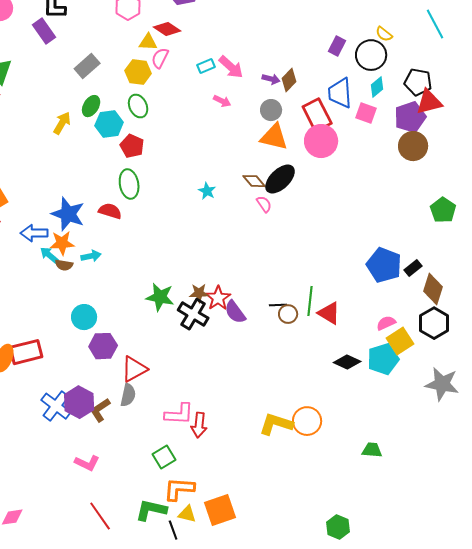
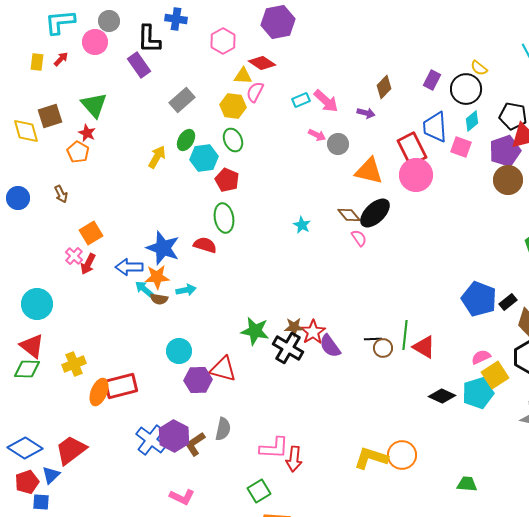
brown diamond: (289, 80) -> (384, 87), moved
gray circle: (271, 110) -> (338, 144), moved
red triangle: (134, 369) -> (223, 369), moved, turned 44

